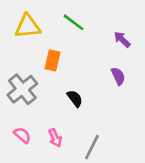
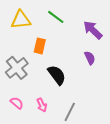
purple arrow: (122, 39) -> (93, 30), size x1.5
black semicircle: (75, 98) -> (57, 75), size x1.5

